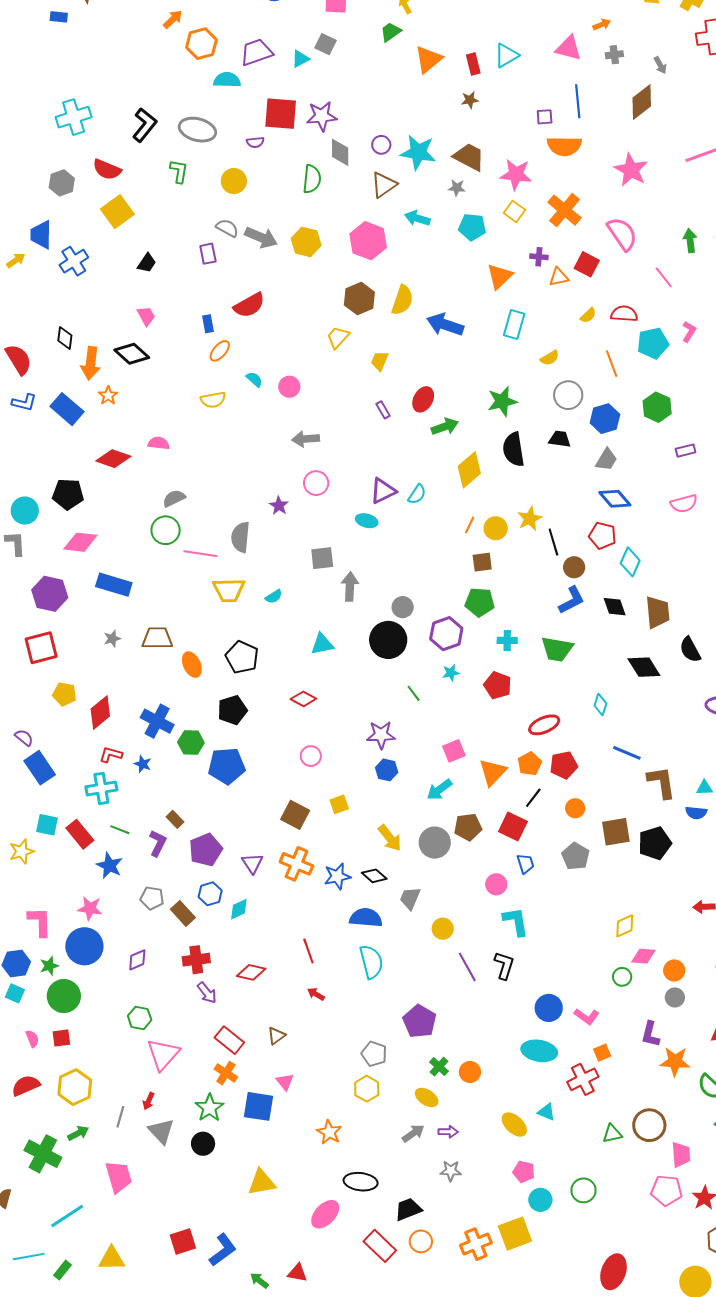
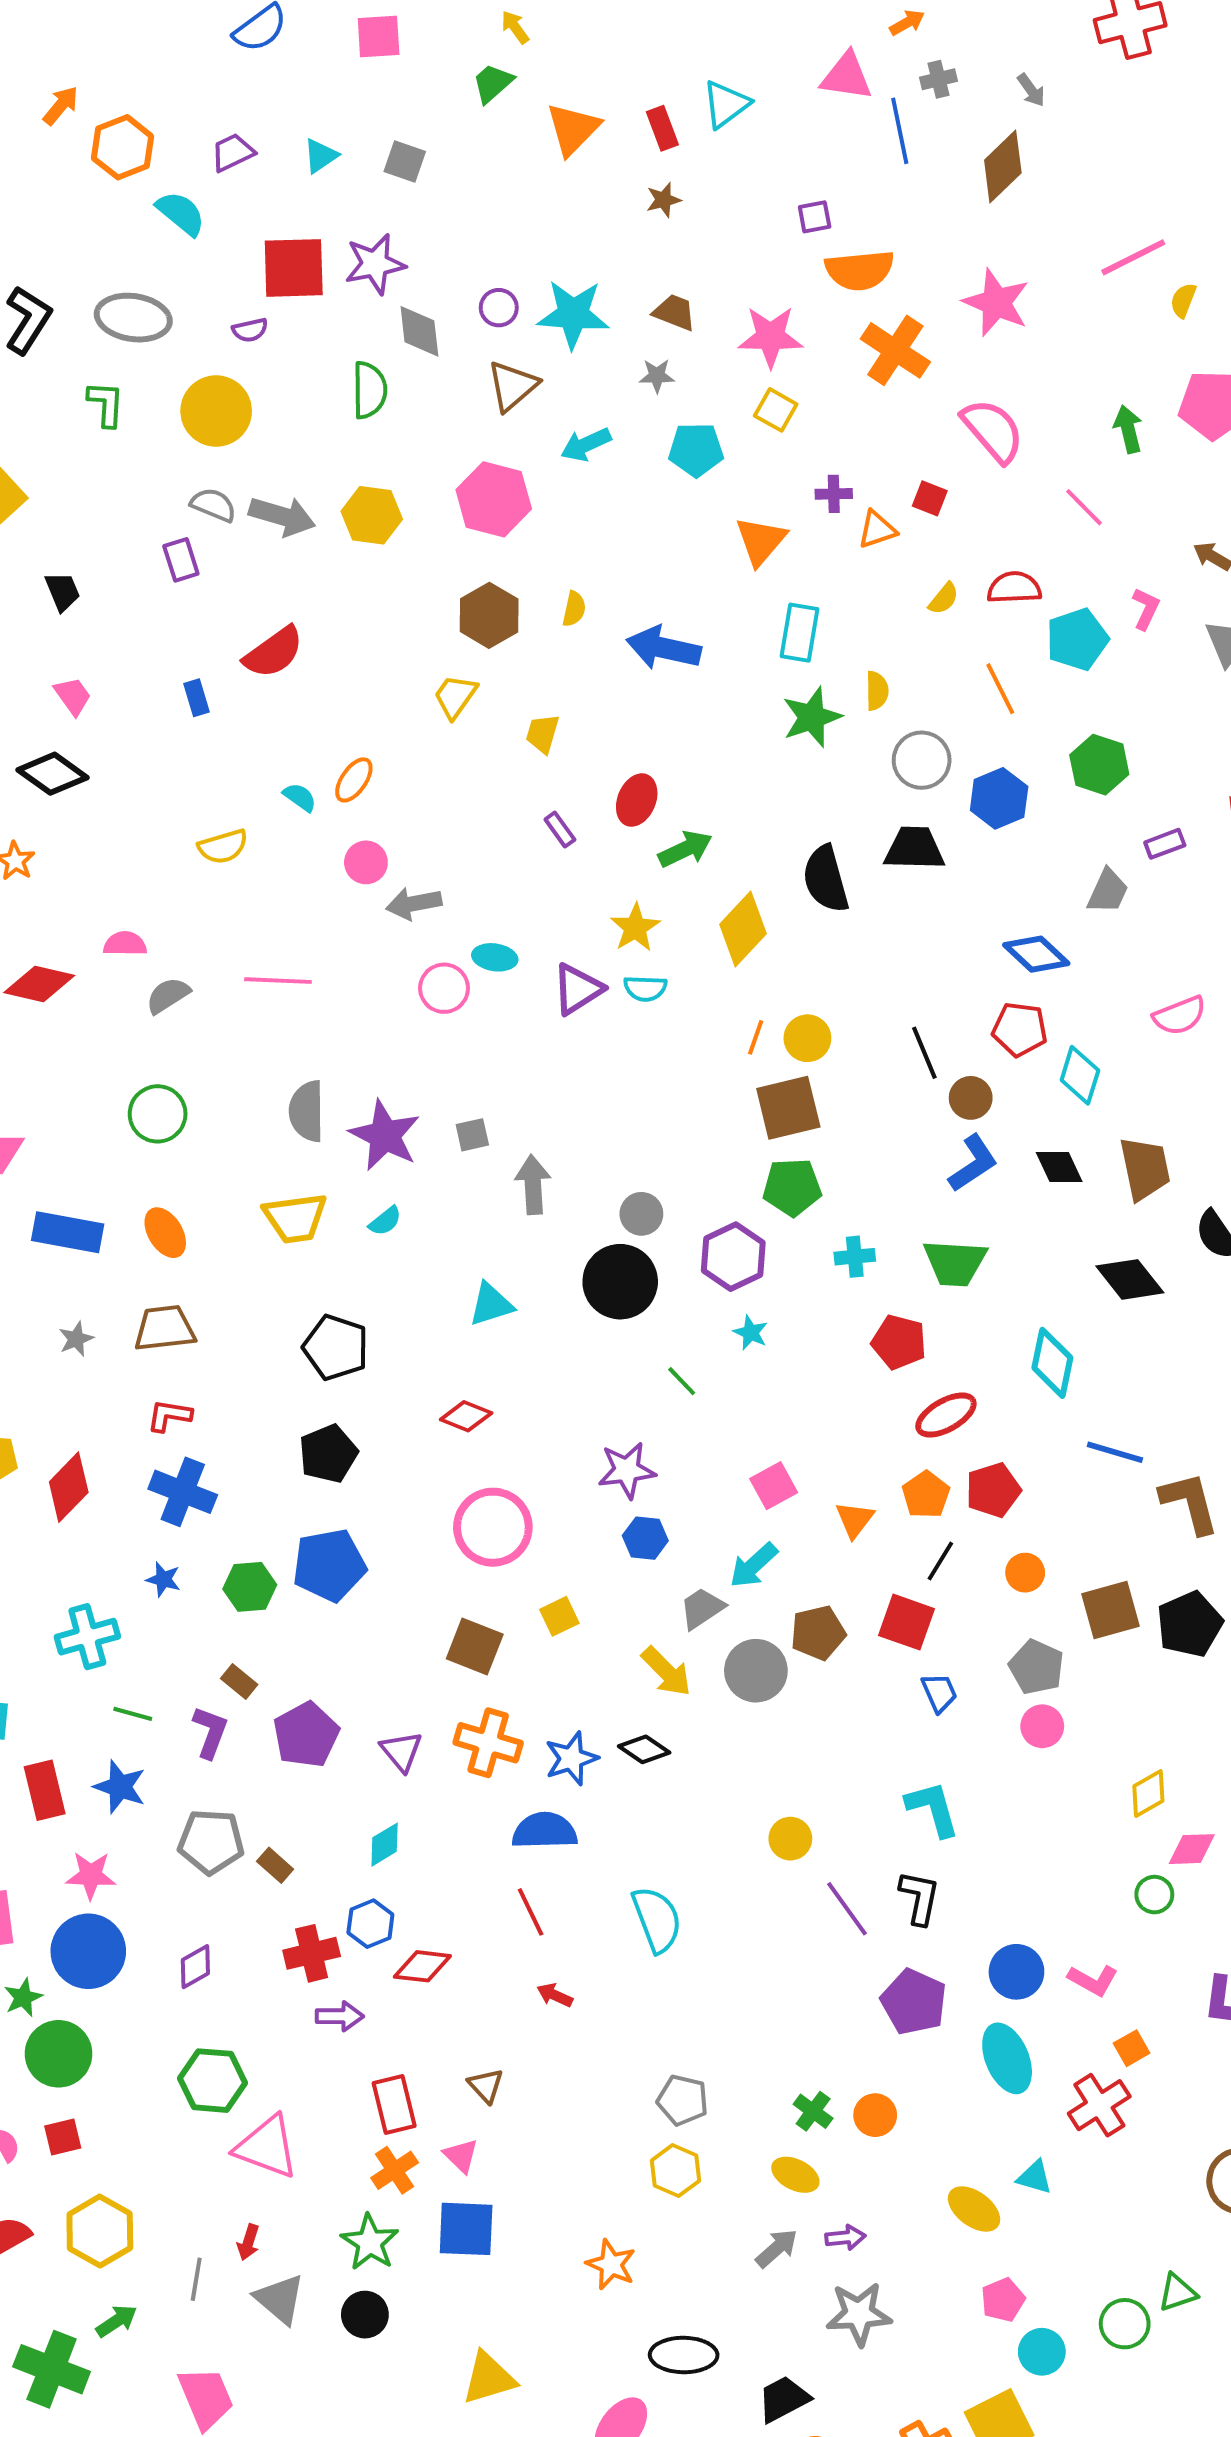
gray square: (325, 44) -> (405, 161), moved
purple trapezoid: (256, 52) -> (233, 152), size x0.7
cyan semicircle: (227, 80) -> (181, 213), turned 44
blue line: (578, 101) -> (900, 131), moved
brown trapezoid: (469, 157) -> (675, 312), size x0.7
yellow circle: (234, 181) -> (216, 411), size x1.4
orange cross: (564, 210) -> (895, 350), moved
cyan arrow: (417, 218) -> (586, 444), turned -35
black trapezoid: (147, 263) -> (63, 591), turned -50
red square: (587, 264) -> (930, 498), size x0.7
yellow semicircle: (402, 300) -> (574, 609), size x0.6
orange ellipse: (220, 351) -> (354, 780), moved
yellow semicircle: (550, 358) -> (877, 691), turned -54
pink circle: (289, 387) -> (366, 862), moved
green star: (502, 401) -> (812, 717), moved
black trapezoid: (560, 439) -> (914, 848), size x1.4
gray trapezoid: (606, 460) -> (1108, 891), moved
cyan semicircle: (417, 494) -> (645, 988), turned 65
gray semicircle: (174, 498) -> (168, 995), moved
pink semicircle: (684, 504) -> (1180, 1016), moved
purple star: (279, 506) -> (385, 1135), moved, size x1.8
yellow star: (530, 519) -> (635, 928), moved
cyan ellipse: (367, 521) -> (495, 957), moved
pink line: (200, 554) -> (278, 981), moved
gray square: (322, 558) -> (472, 1135), size x0.7
brown square: (482, 562) -> (788, 1108), size x1.6
orange ellipse: (192, 665) -> (165, 1233), moved
cyan star: (451, 673) -> (751, 1333), turned -30
red pentagon: (498, 685) -> (899, 1342), moved
cyan diamond: (600, 705) -> (1052, 1363), size x1.6
green hexagon: (191, 743) -> (250, 1587), moved
red L-shape: (111, 755) -> (169, 1416), moved
pink circle: (311, 756) -> (493, 1527), size x1.8
orange triangle: (493, 772) -> (855, 1520), size x0.7
red rectangle: (80, 834) -> (45, 1790), moved, turned 32
pink circle: (496, 884) -> (1042, 1726), moved
blue hexagon: (210, 894) -> (370, 1924), moved
gray pentagon: (152, 898) -> (211, 1842), size x1.4
gray trapezoid: (410, 898) -> (702, 1608), moved, turned 40
brown rectangle: (183, 913) -> (275, 1865), size x0.7
blue semicircle: (366, 918) -> (545, 1831), moved
purple arrow: (207, 993) -> (340, 2016), turned -45
green hexagon: (140, 1018) -> (213, 2081), size x1.4
purple pentagon: (420, 1021) -> (914, 2002), moved
brown triangle: (276, 1036) -> (486, 2086), turned -30
red rectangle: (229, 1040) -> (394, 2105), turned 44
cyan ellipse: (539, 1051) -> (1007, 2058), turned 64
pink triangle: (163, 1054) -> (267, 2147), turned -45
orange cross: (226, 1073) -> (395, 2170), turned 30
pink triangle: (285, 1082) -> (461, 2156), moved
green triangle: (612, 1134) -> (1177, 2293), moved
gray star: (451, 1171) -> (859, 2314), size x1.5
pink pentagon: (524, 1172) -> (1003, 2300), turned -30

